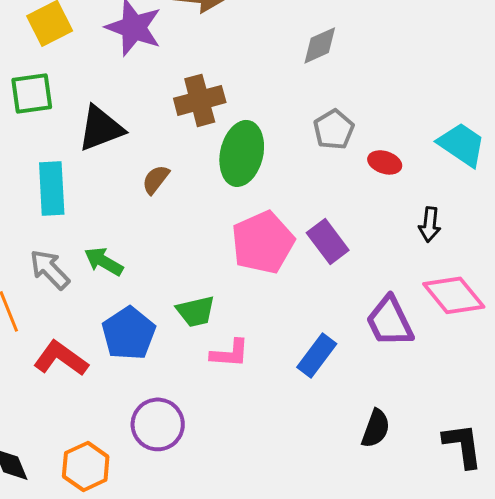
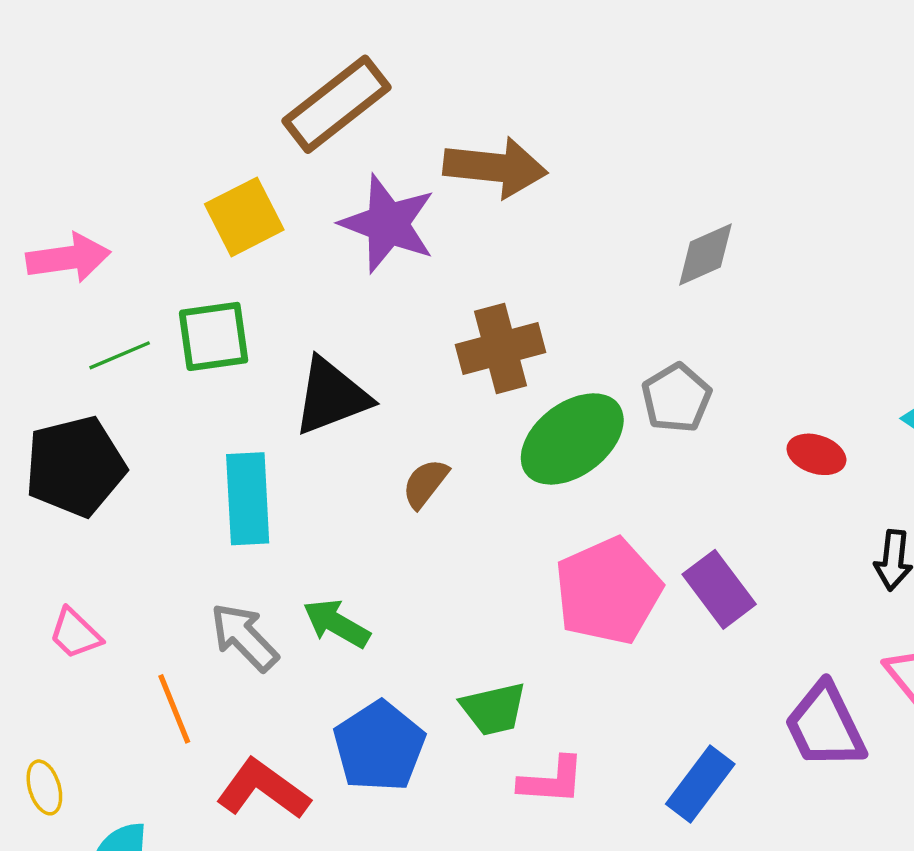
gray pentagon: (334, 129) -> (676, 398), moved
green ellipse: (242, 153) -> (572, 439), turned 40

